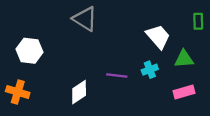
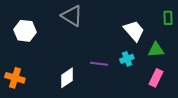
white hexagon: (29, 51) -> (25, 31), moved
pink rectangle: (184, 92) -> (156, 78), turned -48

